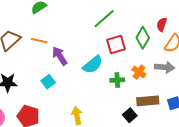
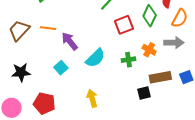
cyan semicircle: (93, 65) -> (95, 58), moved
black square: (130, 115) -> (144, 93), turned 32

